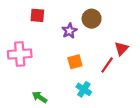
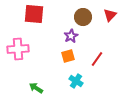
red square: (37, 15) -> (34, 14), size x1.5
purple star: (69, 31) -> (71, 36), moved
red triangle: (121, 48) -> (110, 15), moved

